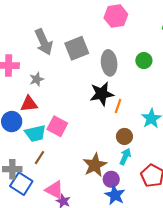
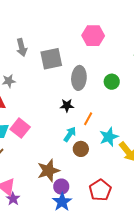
gray arrow: (44, 42) -> (22, 47), size x0.7
black star: (102, 94) -> (67, 106), size x0.6
orange line: (118, 106) -> (88, 119), moved
cyan arrow: (125, 157) -> (70, 134), moved

